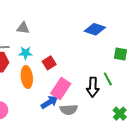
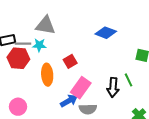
gray triangle: (23, 28) -> (45, 25), size x1.5
blue diamond: (95, 29) -> (106, 33), moved
cyan star: (26, 53) -> (39, 45), moved

